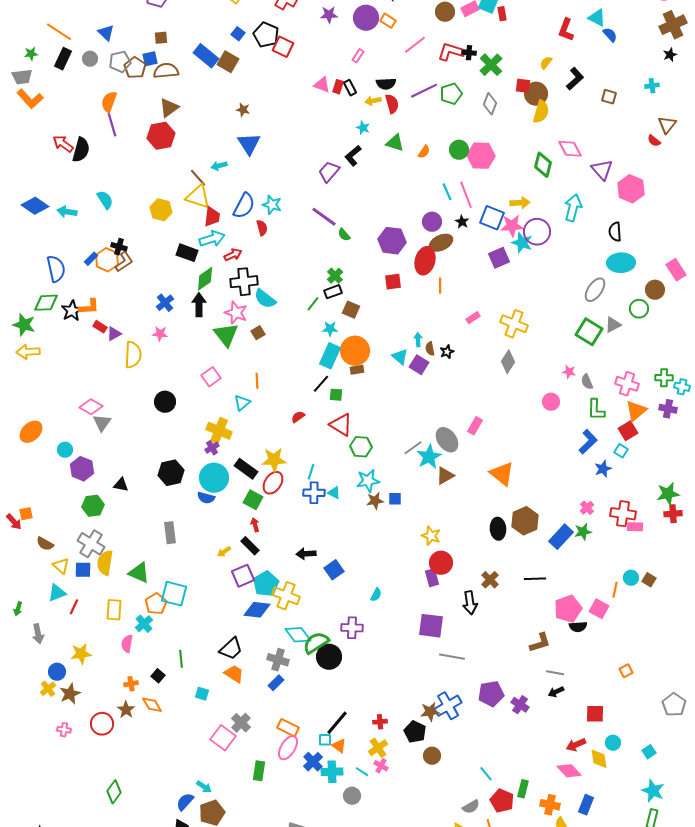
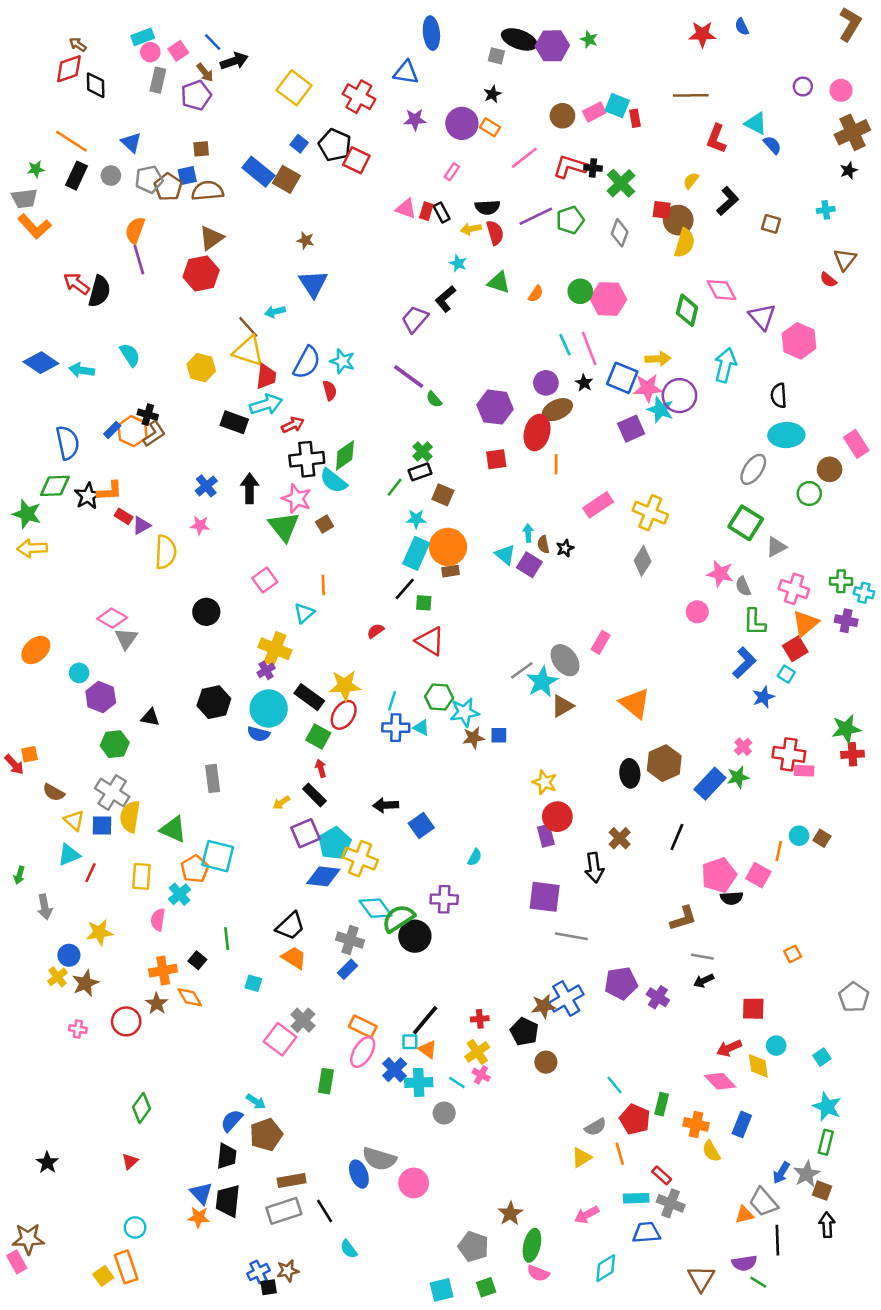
green diamond: (205, 279) -> (345, 455), moved
pink rectangle: (473, 318) -> (598, 505), size x1.6
gray triangle: (613, 325) -> (776, 547), moved
pink star: (569, 372) -> (720, 574), size x1.5
green hexagon: (361, 447) -> (439, 697), moved
black line: (535, 579) -> (677, 837), turned -65
orange cross: (131, 684) -> (163, 971), size x1.5

